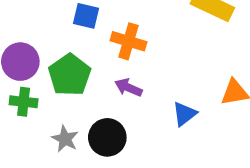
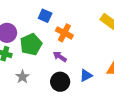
black circle: (107, 137) -> (60, 82), moved

